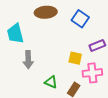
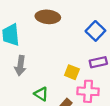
blue square: (80, 19) -> (95, 31), moved

